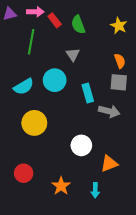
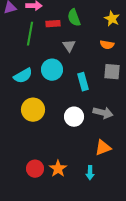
red rectangle: (55, 20) -> (53, 24), moved, turned -56
orange semicircle: (120, 61) -> (107, 45), moved, turned 120
gray arrow: (109, 111) -> (103, 113), moved
white circle: (81, 145) -> (74, 117), moved
red circle: (24, 173) -> (35, 169), moved

